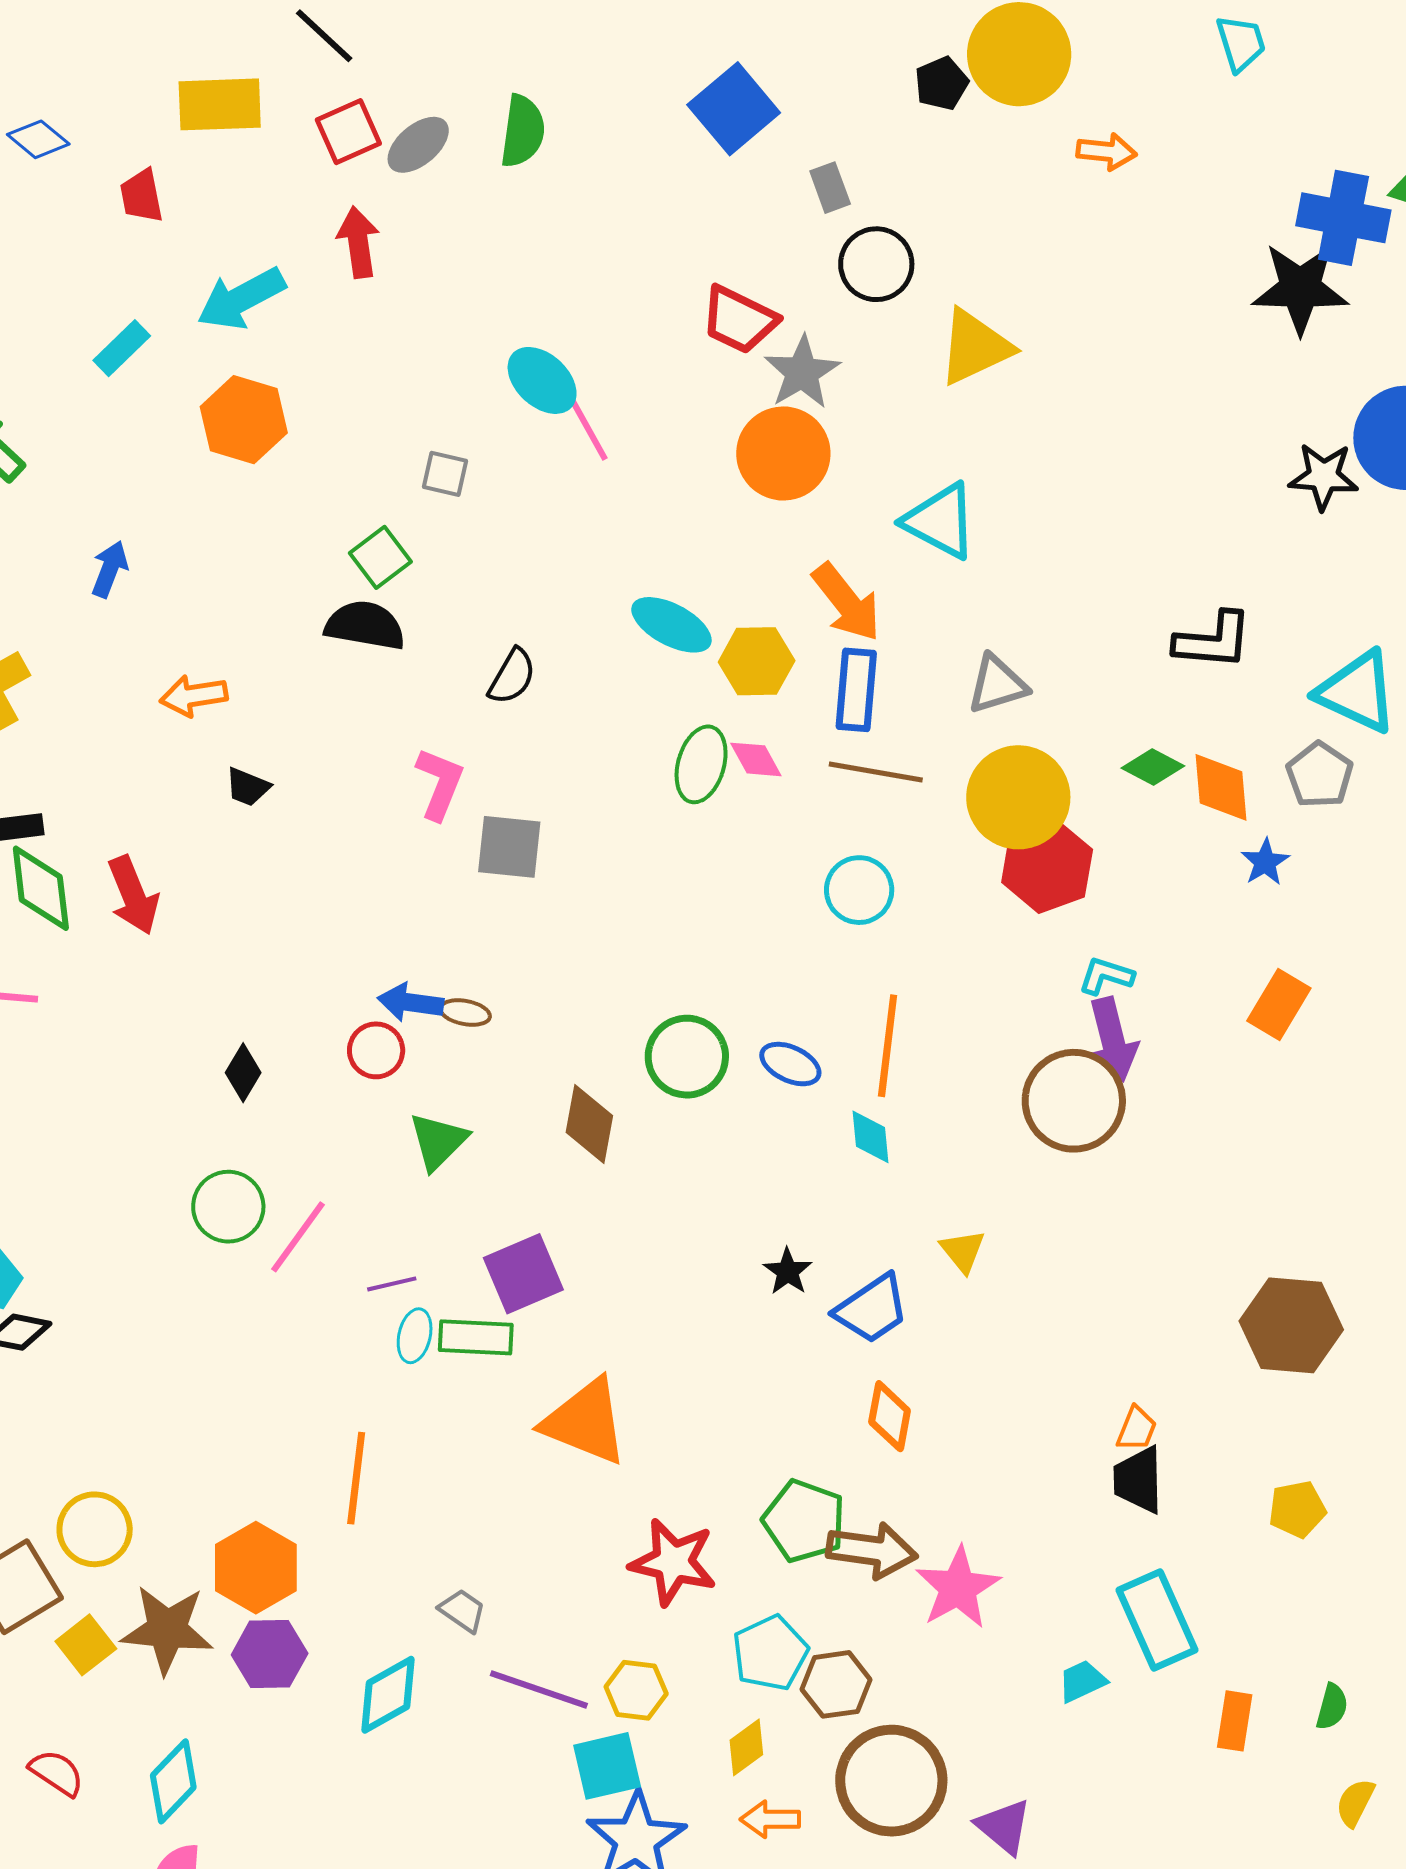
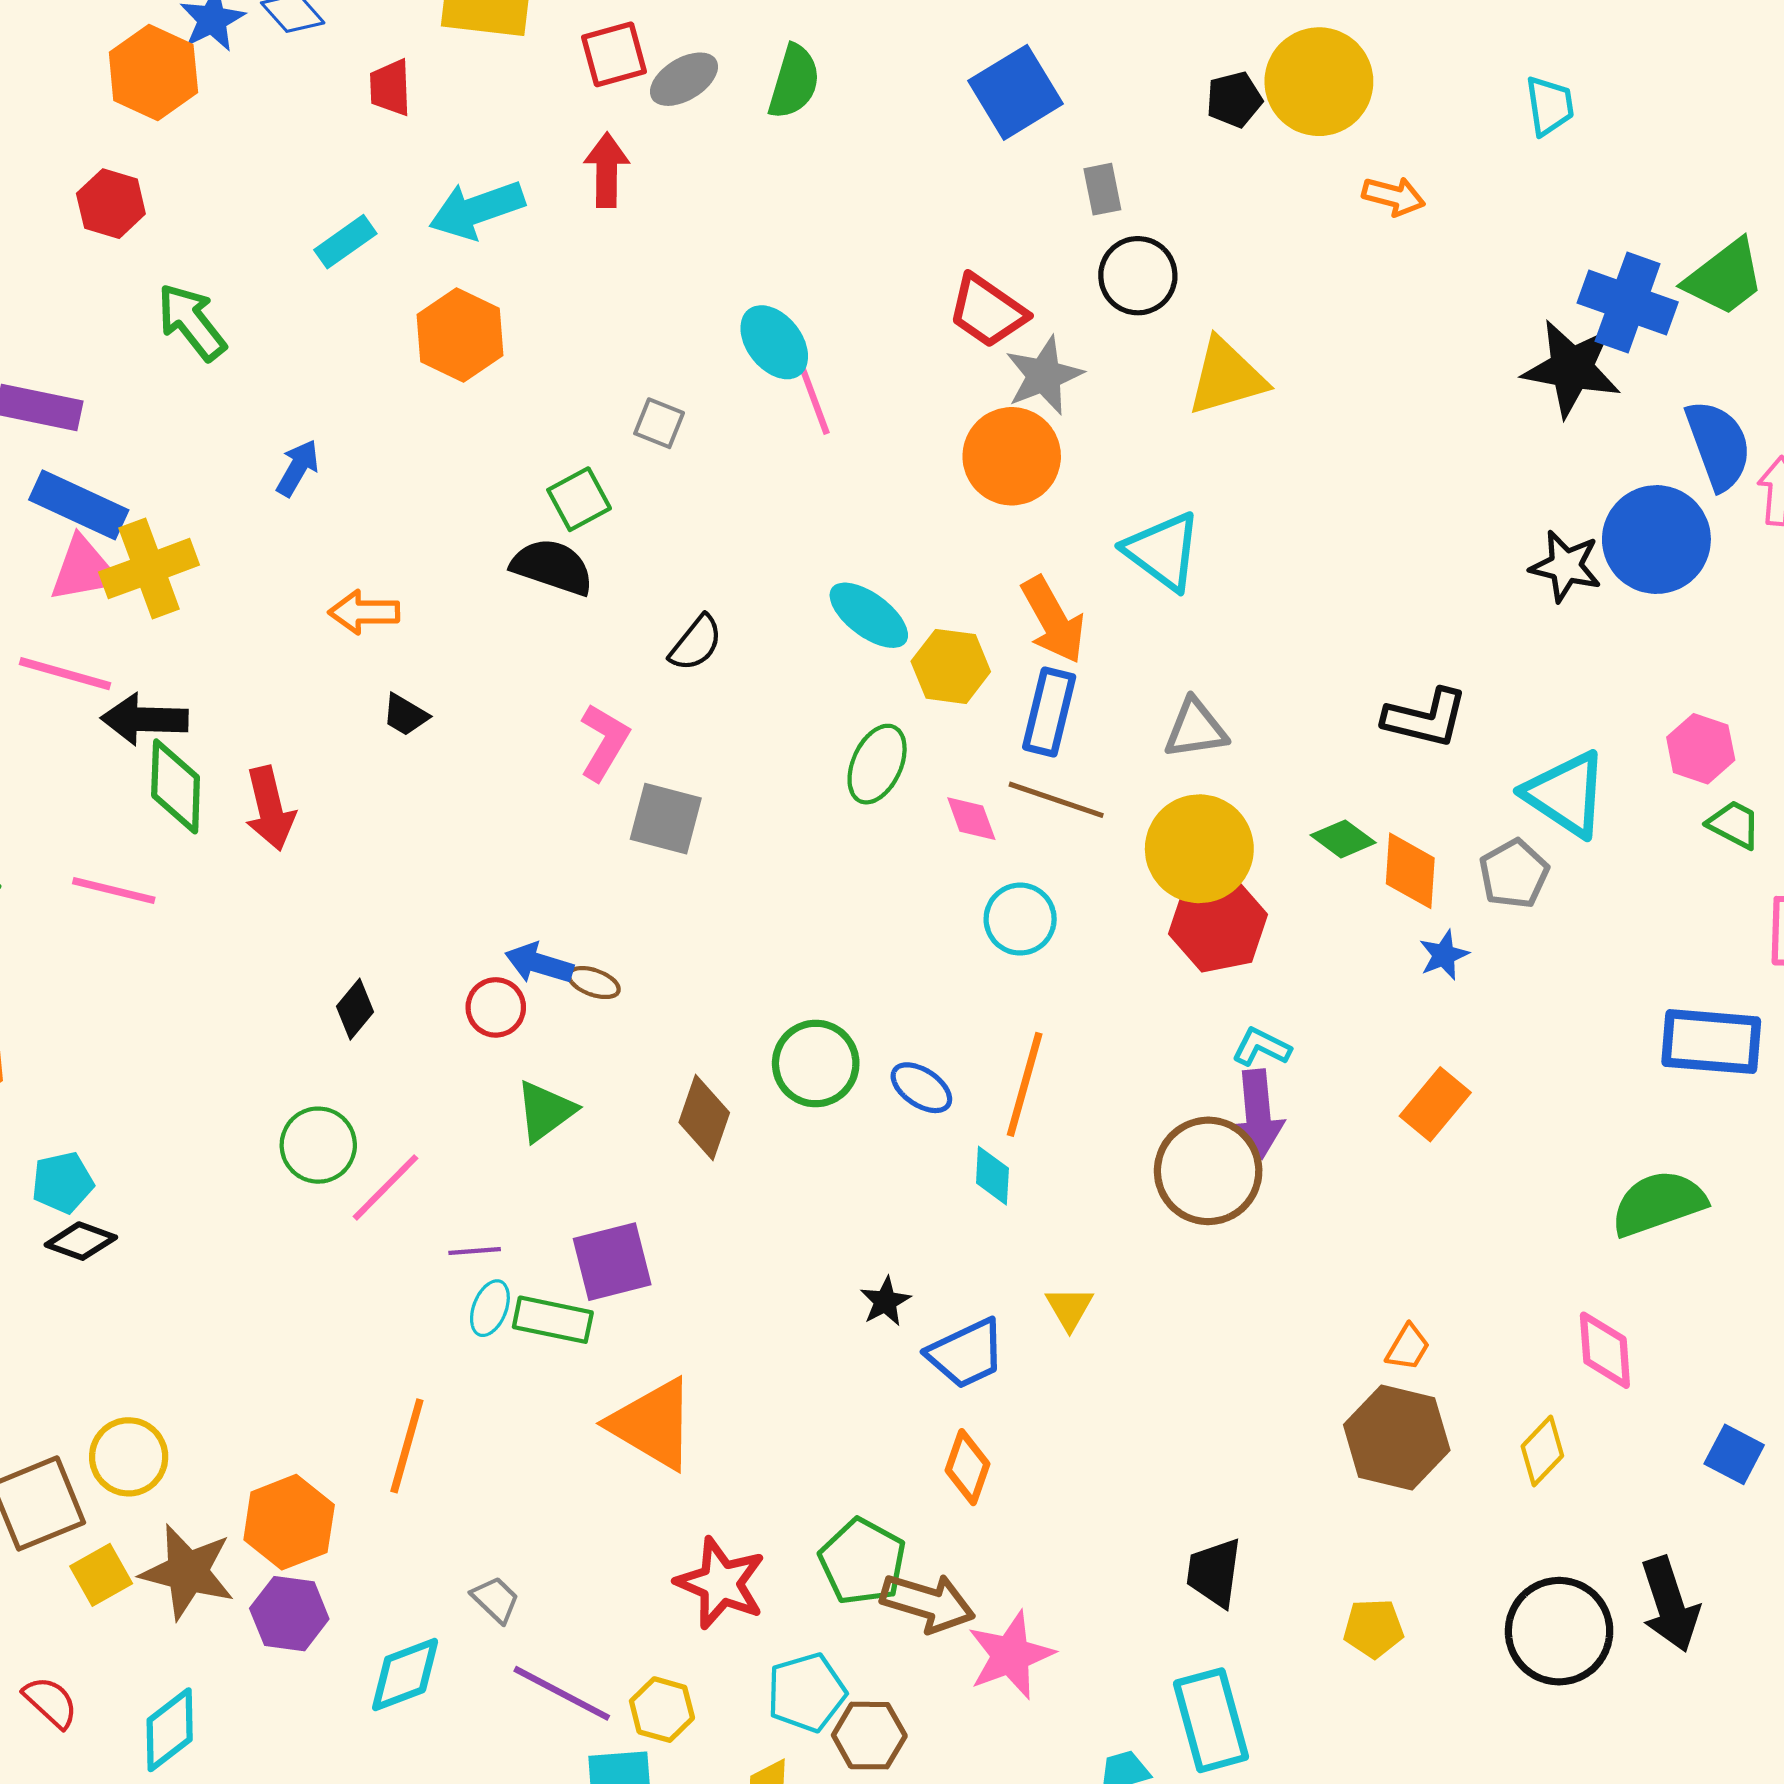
pink diamond: (756, 759) -> (971, 819), moved
orange trapezoid: (1137, 1429) -> (1408, 1347), moved

